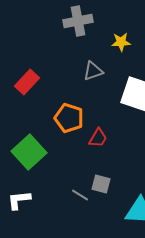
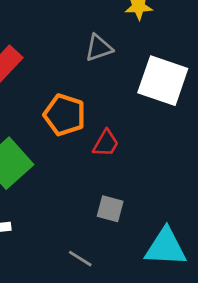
gray line: (80, 195) -> (80, 259), moved

